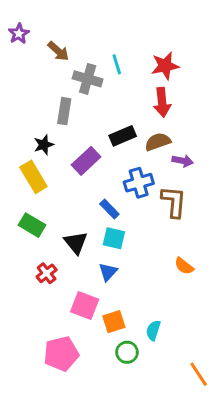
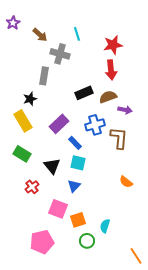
cyan line: (117, 64) -> (77, 34), moved
purple rectangle: (86, 161) -> (59, 124), moved

